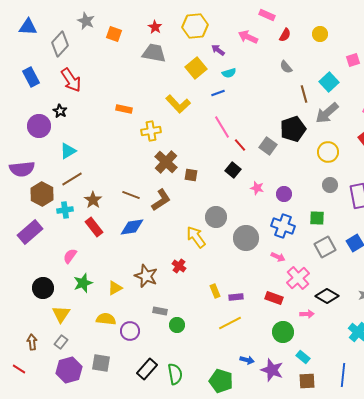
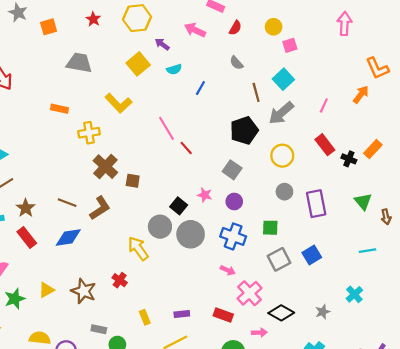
orange square: (114, 34) -> (49, 27), turned -35
gray trapezoid: (154, 53) -> (79, 63), moved
pink square: (353, 60) -> (290, 45), moved
blue line: (218, 93) -> (200, 88), moved, turned -40
gray square: (268, 146) -> (232, 170), moved
black square: (233, 170) -> (179, 206), moved
gray circle: (246, 238) -> (191, 234), moved
yellow triangle: (115, 288) -> (46, 290), moved
yellow rectangle: (215, 291) -> (145, 317), moved

